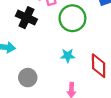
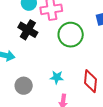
cyan star: (68, 56) -> (57, 77), moved

